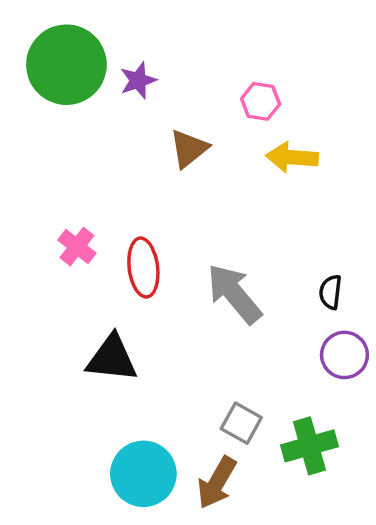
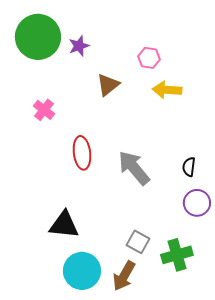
pink cross: (77, 247) -> (44, 110), moved
black triangle: (112, 358) -> (64, 225), moved

